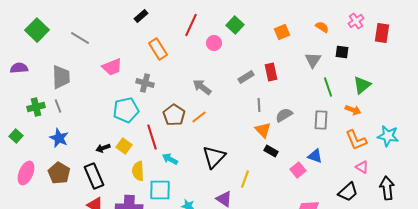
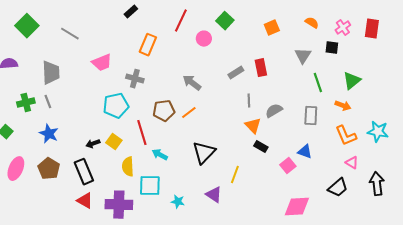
pink cross: (356, 21) -> (343, 28), moved
orange rectangle: (158, 49) -> (148, 45), turned 55
brown pentagon: (174, 115) -> (164, 111), turned 30

